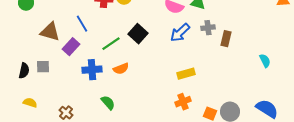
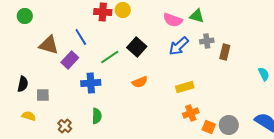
gray square: (43, 67) -> (43, 95), moved
orange semicircle: (121, 69) -> (140, 82), moved
orange cross: (183, 102) -> (191, 113), moved
green semicircle: (108, 103) -> (97, 116), moved, turned 42

